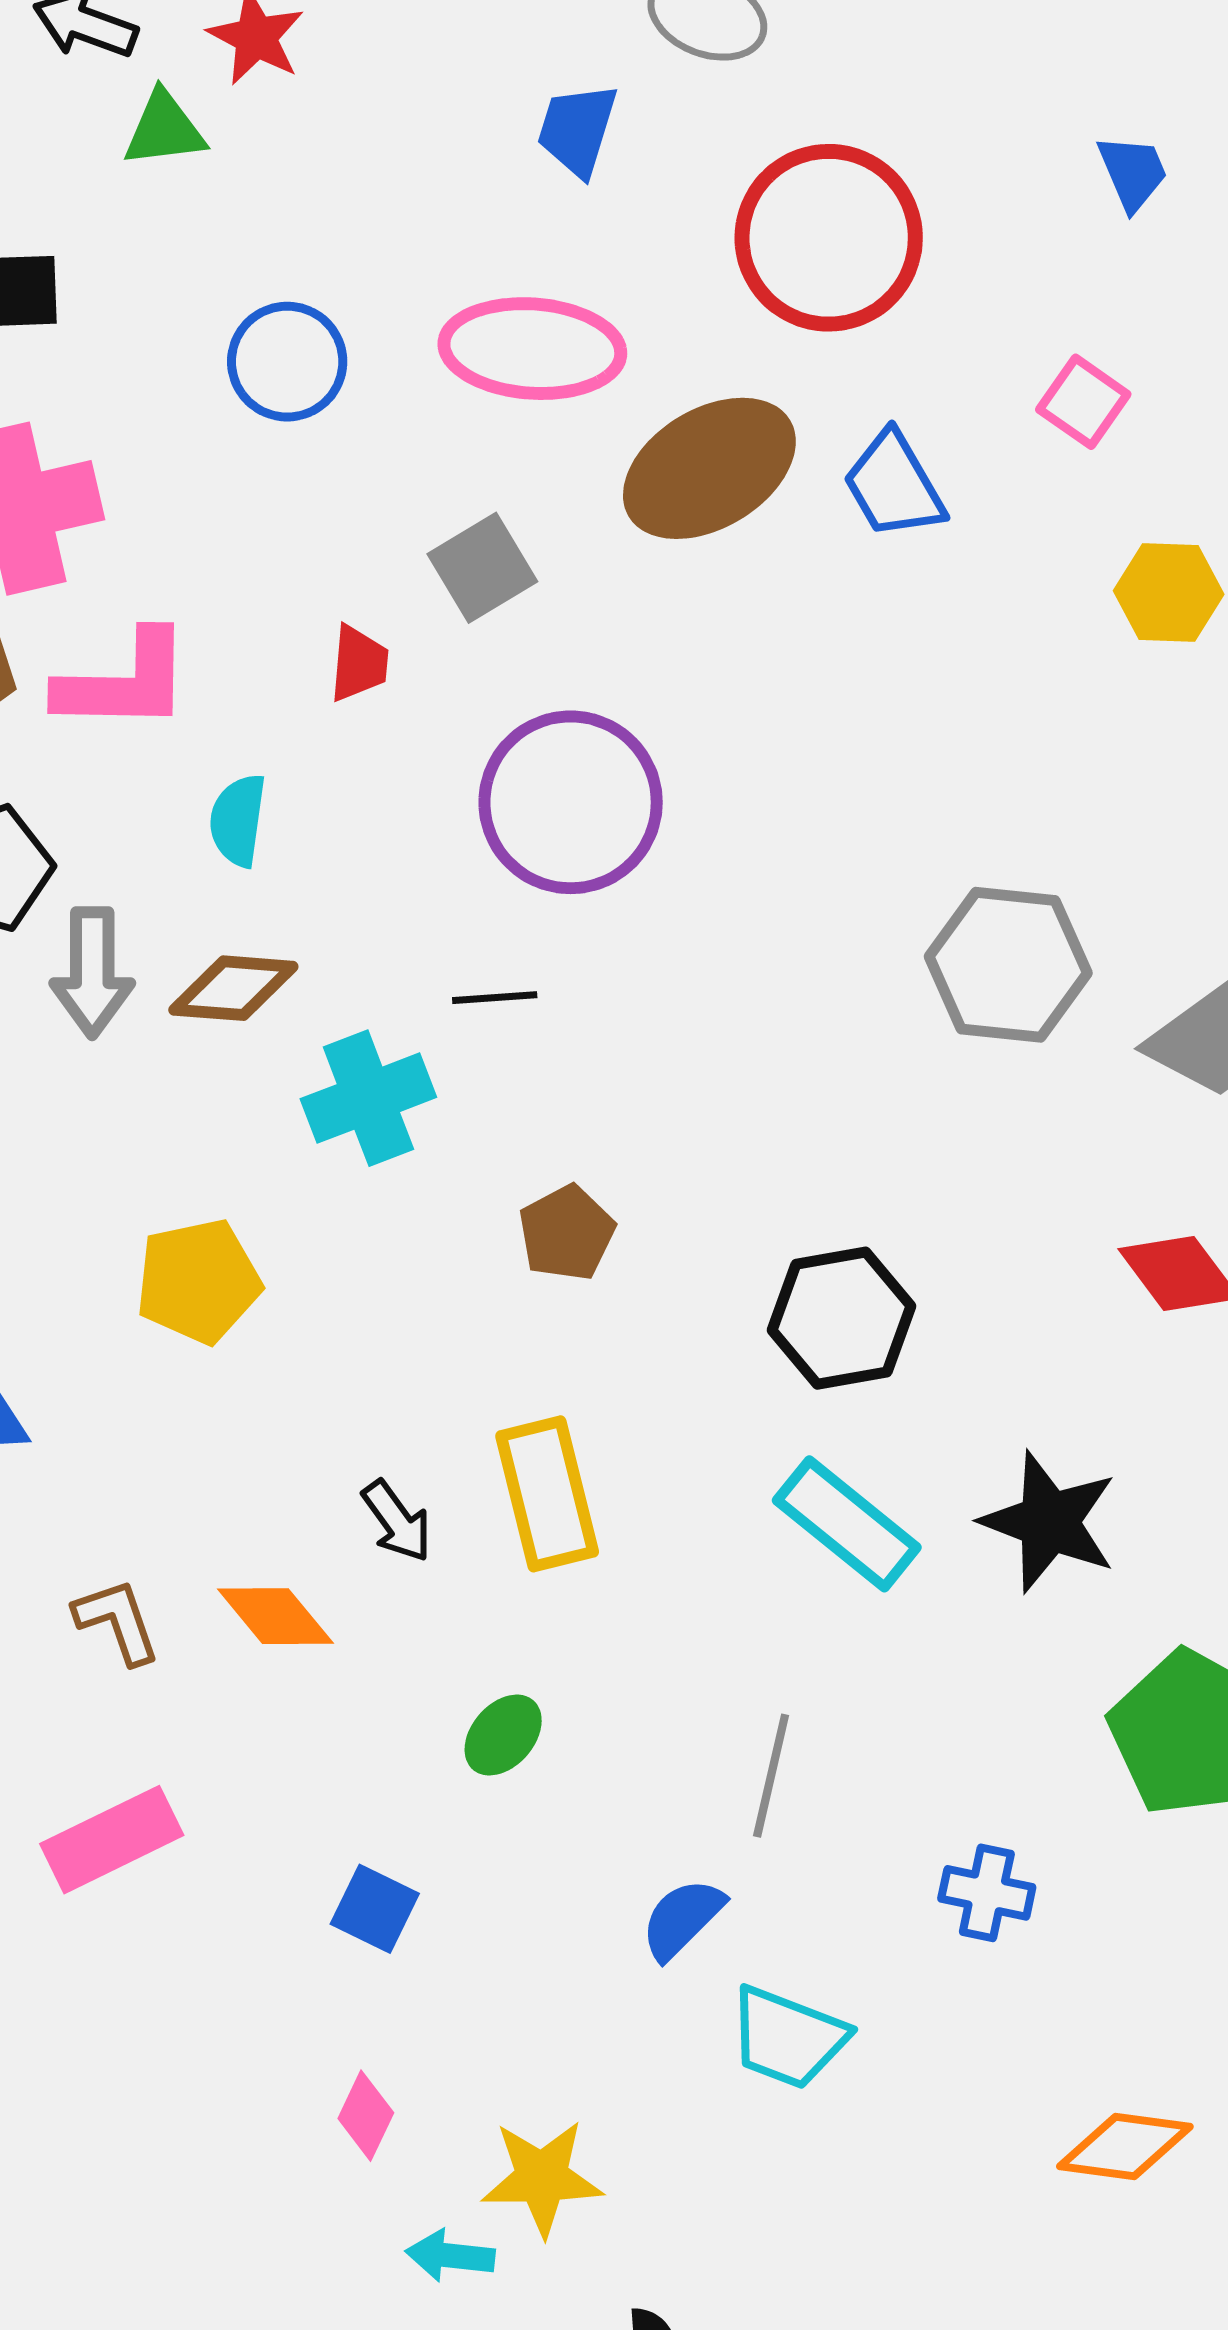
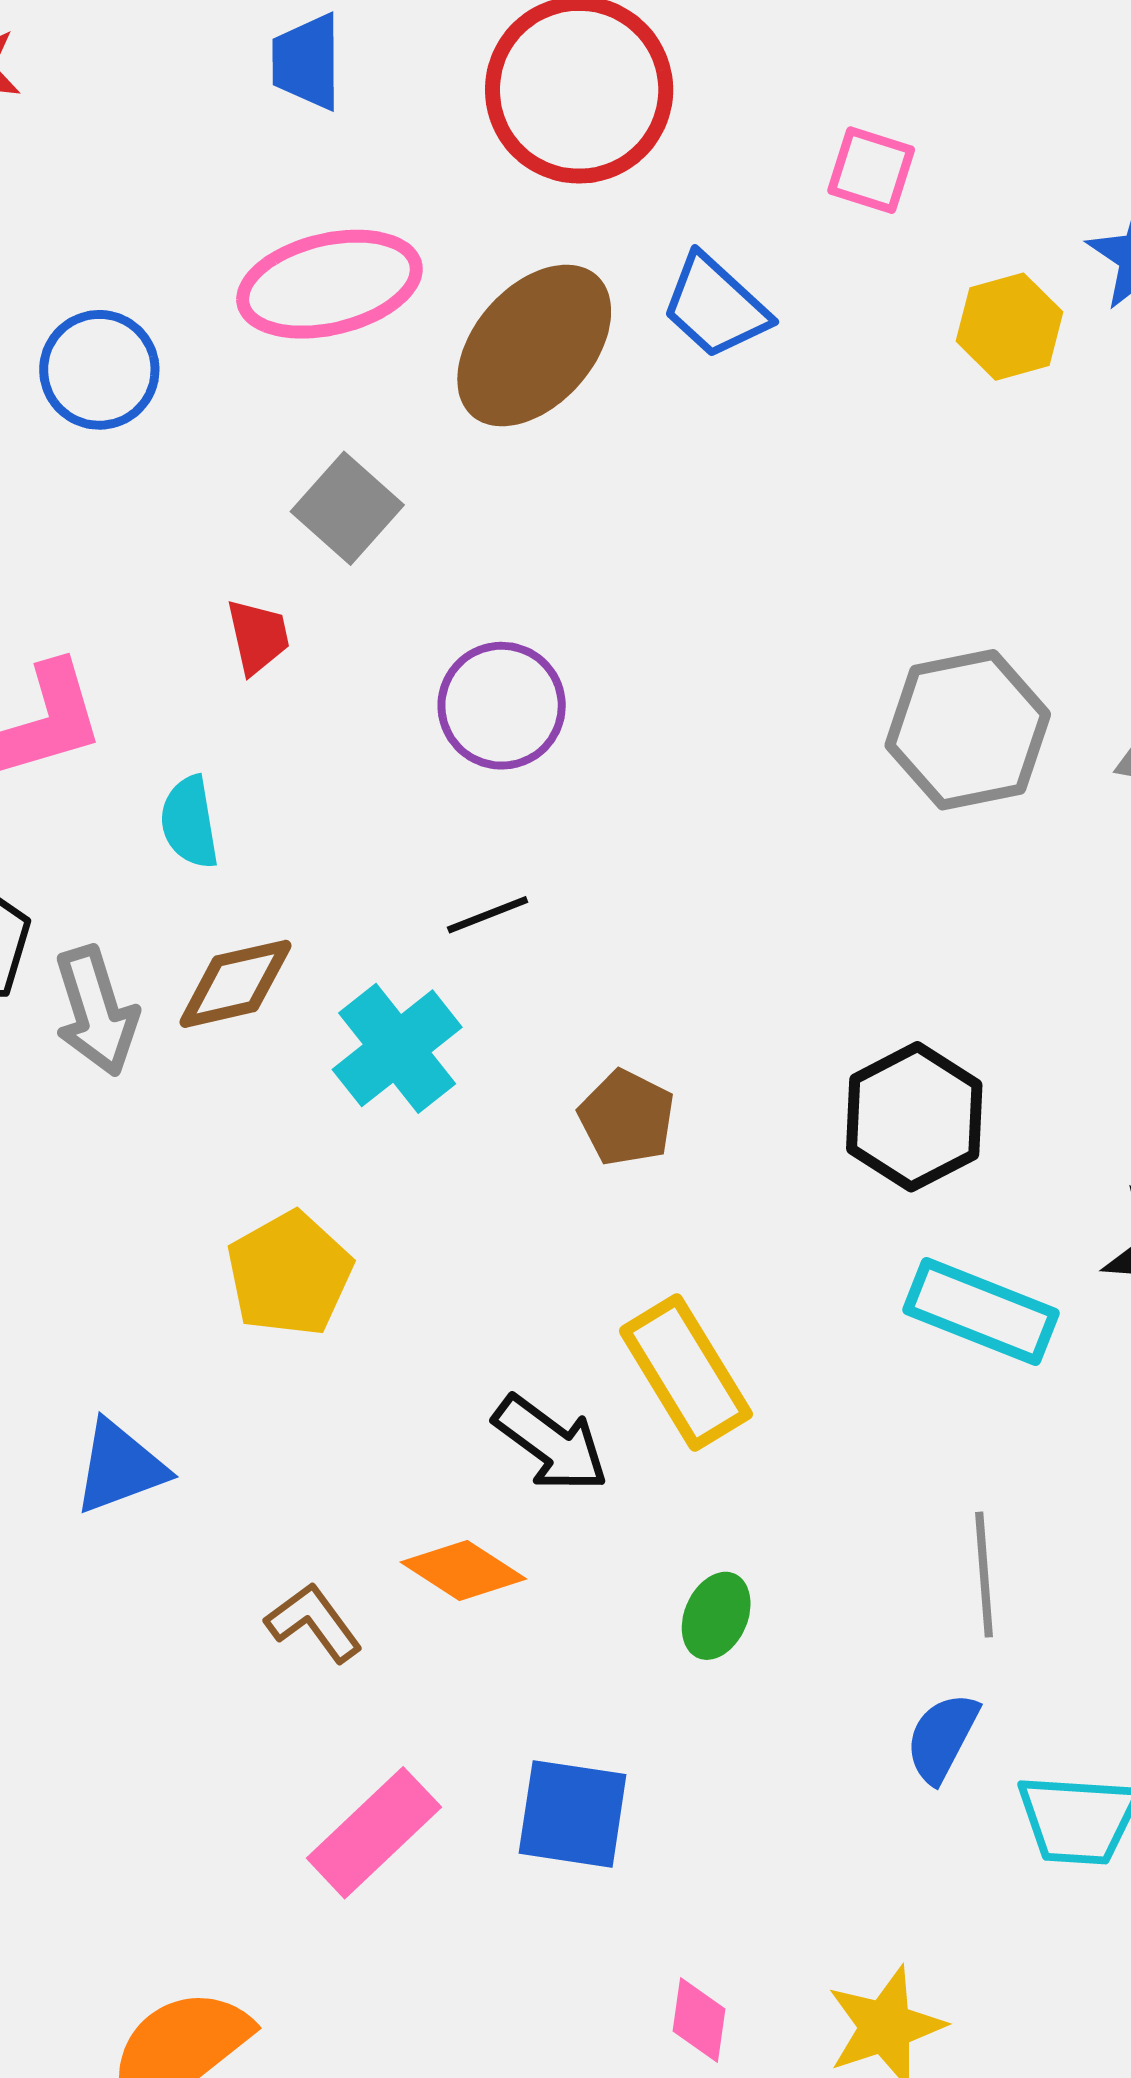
purple circle: (571, 802) -> (502, 706), size x0.7
black arrow: (397, 1521) -> (551, 1444), size x1.4
blue square: (375, 1909) -> (573, 1814), moved, size x1.4

